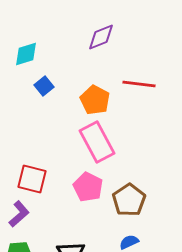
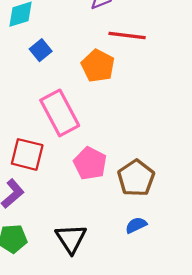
red line: (139, 84) -> (127, 35), moved
pink rectangle: (97, 142) -> (60, 113), moved

